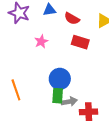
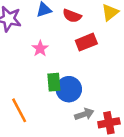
red rectangle: (80, 42) -> (86, 42), turned -30
green rectangle: (58, 96) -> (54, 82), moved

